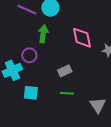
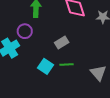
cyan square: (31, 93) -> (45, 66), moved, turned 35

